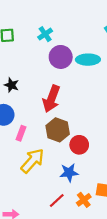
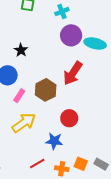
red arrow: (51, 99) -> (73, 73), moved
brown hexagon: (58, 130) -> (46, 90), moved
orange cross: (84, 200) -> (62, 169), turned 32

